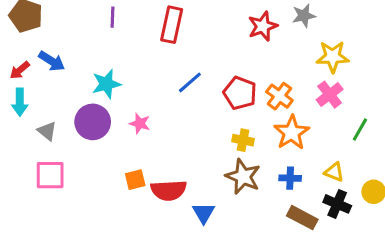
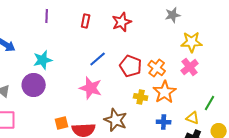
red rectangle: (172, 25) -> (86, 21), size x0.6
red star: (263, 26) -> (122, 22), moved
pink star: (140, 123) -> (91, 88), moved, size x1.6
green line: (360, 130) -> (210, 103), moved
yellow cross: (243, 140) -> (141, 97), moved
brown star: (243, 177) -> (116, 120), moved

